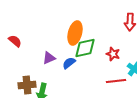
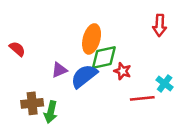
red star: (113, 54) -> (122, 71), moved
blue semicircle: (69, 63) -> (84, 76), size x1.6

